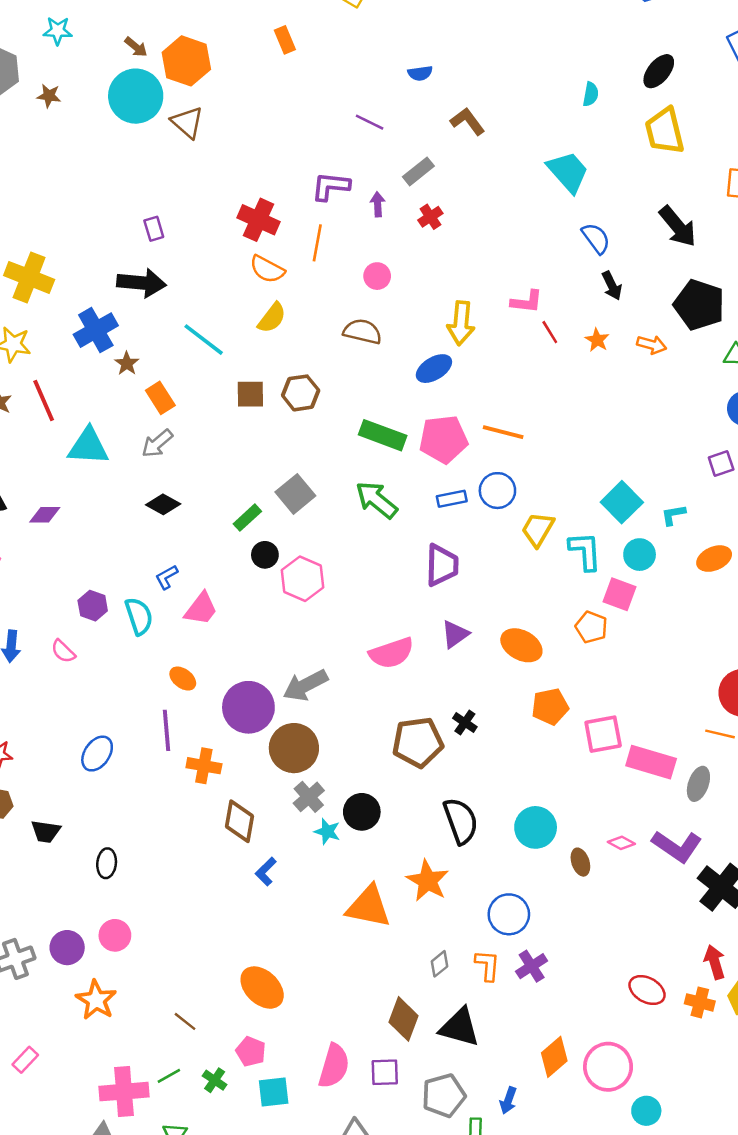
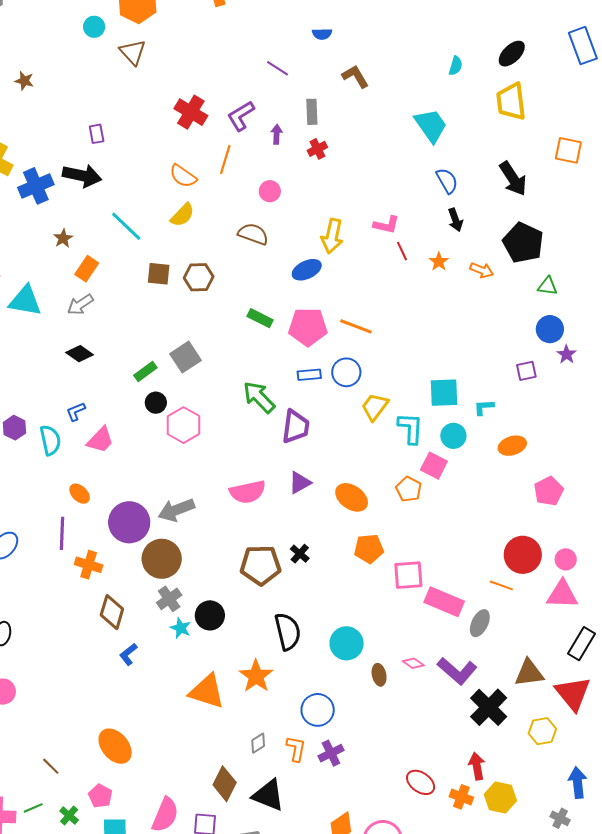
brown star: (49, 96) -> (24, 81), moved
cyan circle: (136, 96) -> (94, 27), size x0.5
gray rectangle: (418, 171) -> (312, 112), turned -60
purple L-shape: (331, 186) -> (241, 116), turned -44
red cross: (258, 220) -> (191, 112), moved
blue cross: (96, 330) -> (36, 186), moved
orange rectangle: (160, 398) -> (87, 269), turned 60
green rectangle: (383, 435) -> (260, 318), size x0.7
green arrow: (376, 500) -> (259, 397), moved
cyan square: (622, 502) -> (444, 393), turned 36

